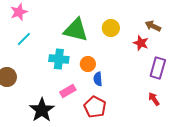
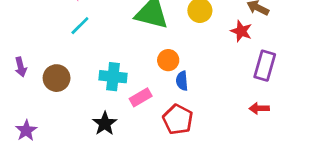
cyan cross: (59, 59) -> (113, 77), moved
red arrow: (154, 99) -> (259, 108), turned -56
black star: (42, 110) -> (105, 124), size x0.7

